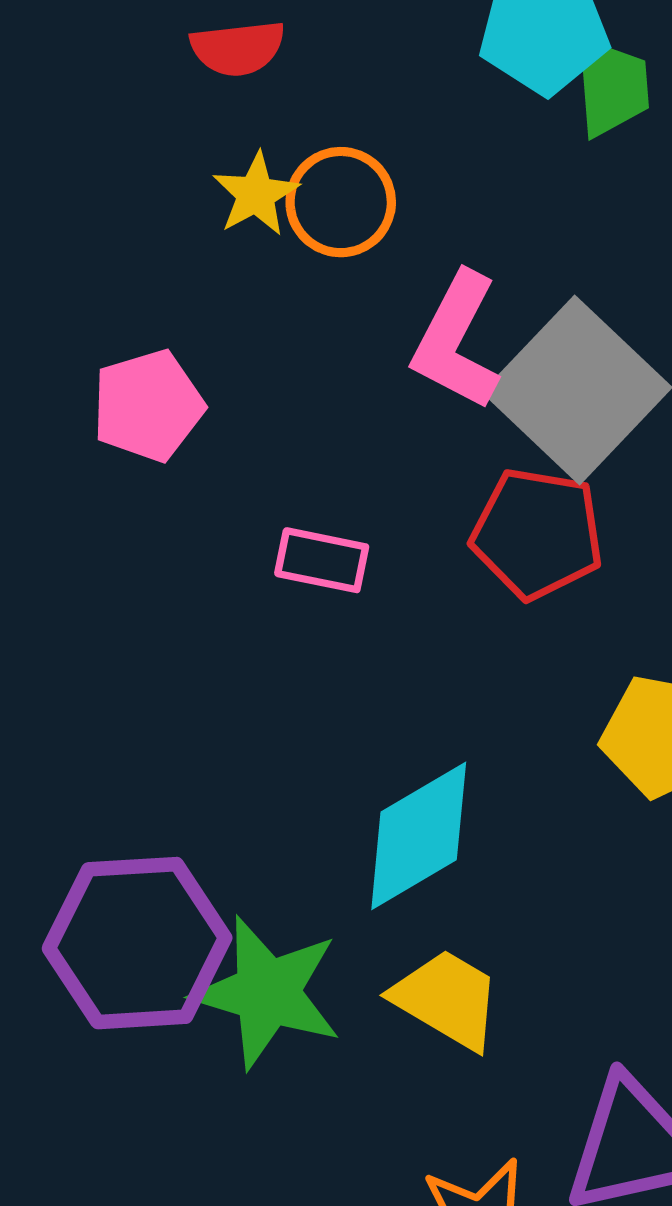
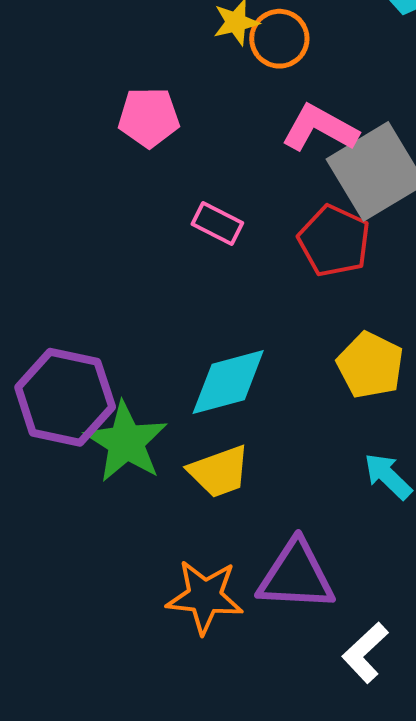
pink L-shape: (456, 341) -> (320, 128), turned 76
yellow trapezoid: (447, 999) -> (219, 472), turned 114

